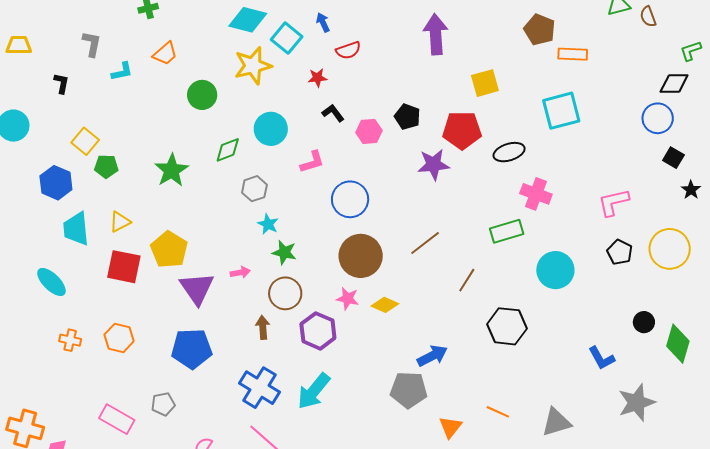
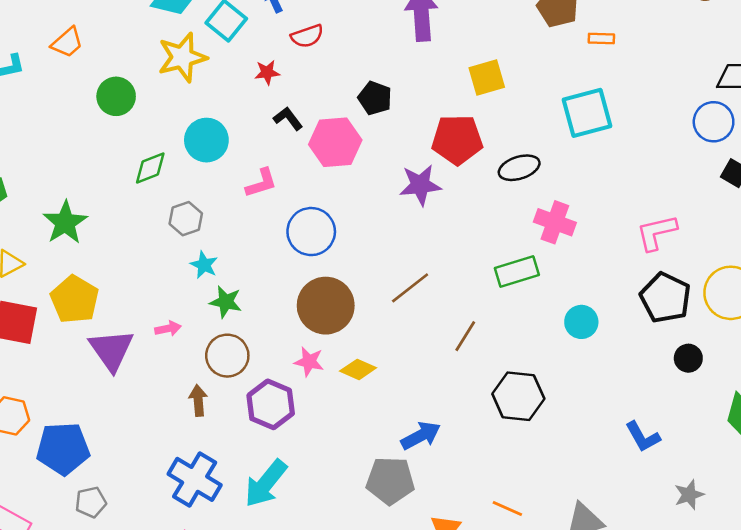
orange rectangle: (573, 54) -> (601, 39), size x0.7
black pentagon: (407, 117) -> (375, 98), moved
pink hexagon: (369, 131) -> (335, 142), size x1.5
green star: (172, 170) -> (65, 223), moved
black pentagon: (620, 252) -> (665, 298), size x1.5
cyan circle: (555, 270) -> (581, 322), size x0.7
black circle: (644, 322) -> (688, 358), moved
blue pentagon: (192, 349) -> (63, 448), moved
gray star: (637, 403) -> (689, 495), size x0.6
gray pentagon: (163, 404) -> (91, 502), moved

